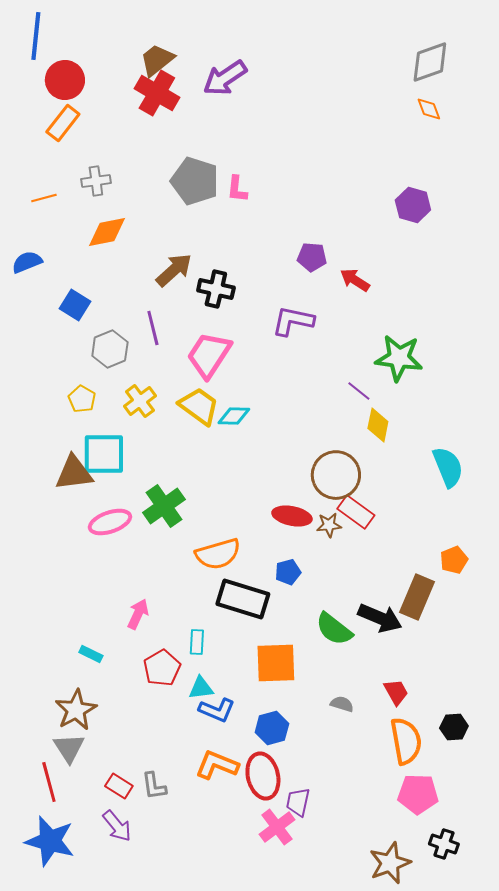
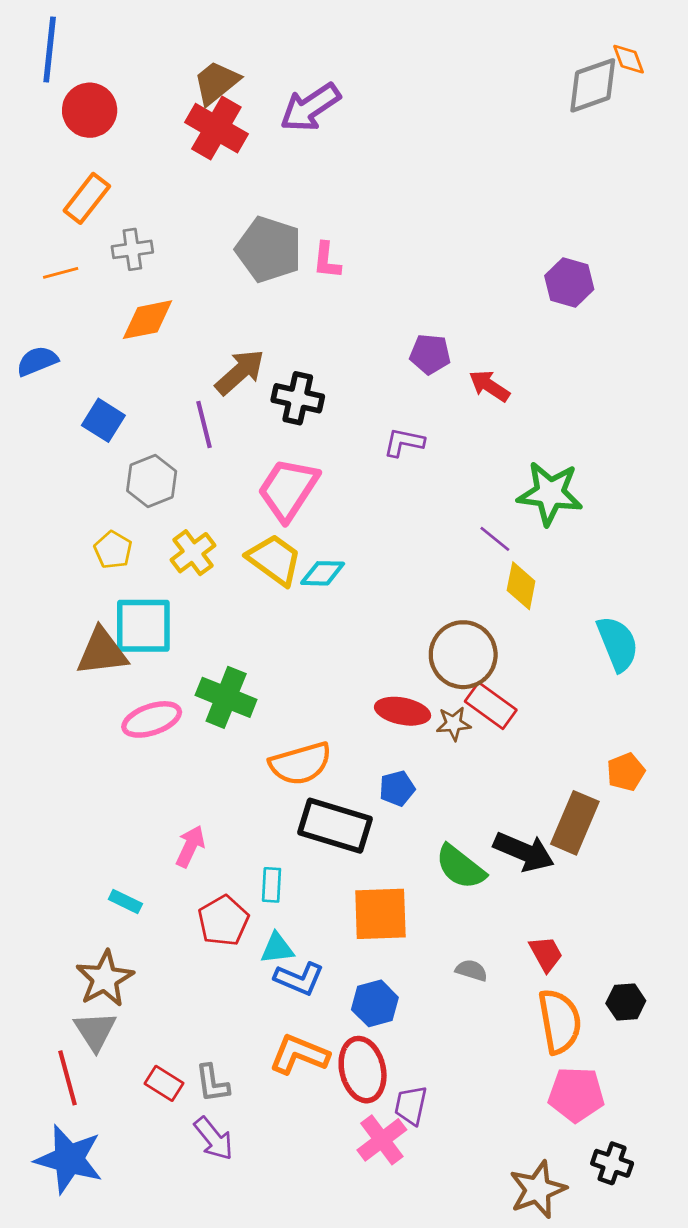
orange diamond: (429, 109) -> (629, 59), moved
orange rectangle: (63, 123) -> (87, 198), moved
purple L-shape: (293, 321) -> (404, 442), size x0.7
purple line: (153, 328) -> (204, 424), moved
green cross: (164, 506) -> (226, 697), turned -33
purple arrow: (117, 826) -> (214, 1139), moved

